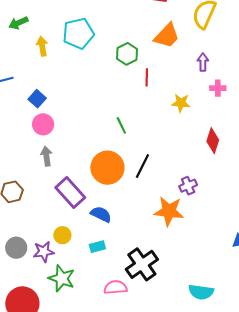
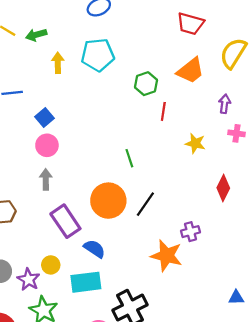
cyan rectangle: (97, 247) -> (86, 282), size x1.8
purple star: (44, 252) -> (28, 279), turned 30

